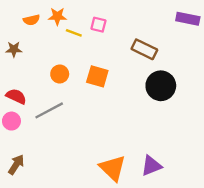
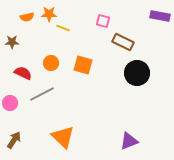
pink square: (98, 25) -> (103, 21), moved
red semicircle: (16, 96) -> (23, 73), moved
orange triangle: (113, 168) -> (63, 137), moved

